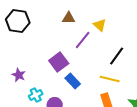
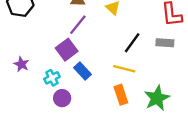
purple line: (83, 40) -> (78, 25), moved
cyan cross: (36, 95) -> (52, 78), moved

